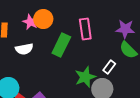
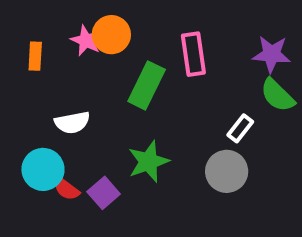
white semicircle: (24, 49) -> (72, 123), moved
green star: (85, 77) -> (148, 162), moved

